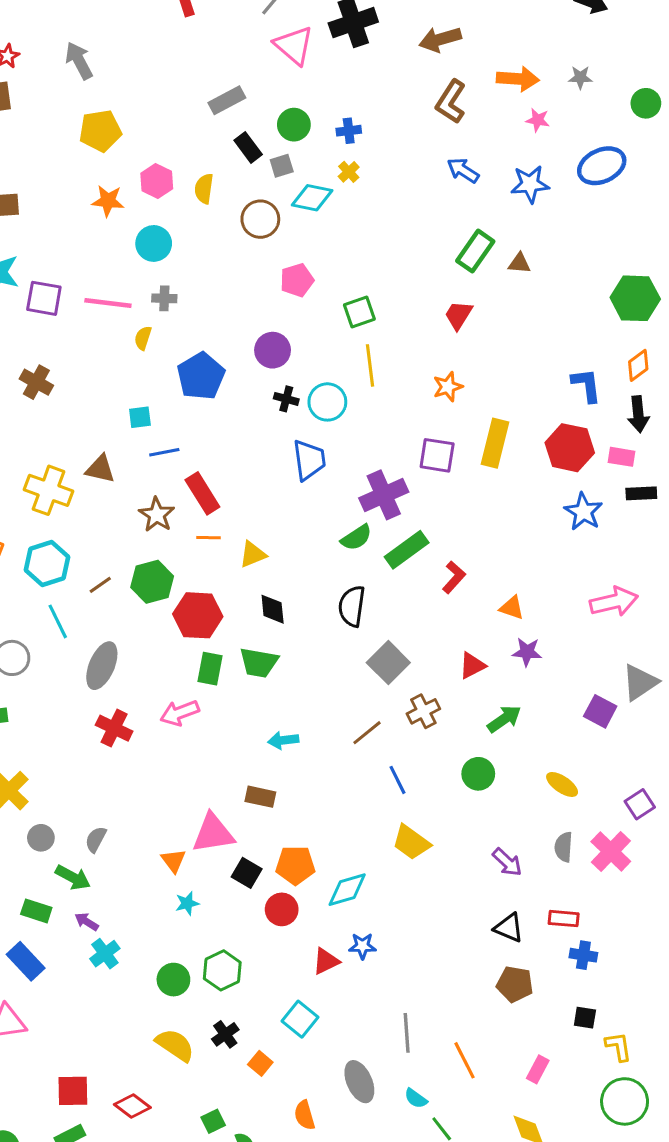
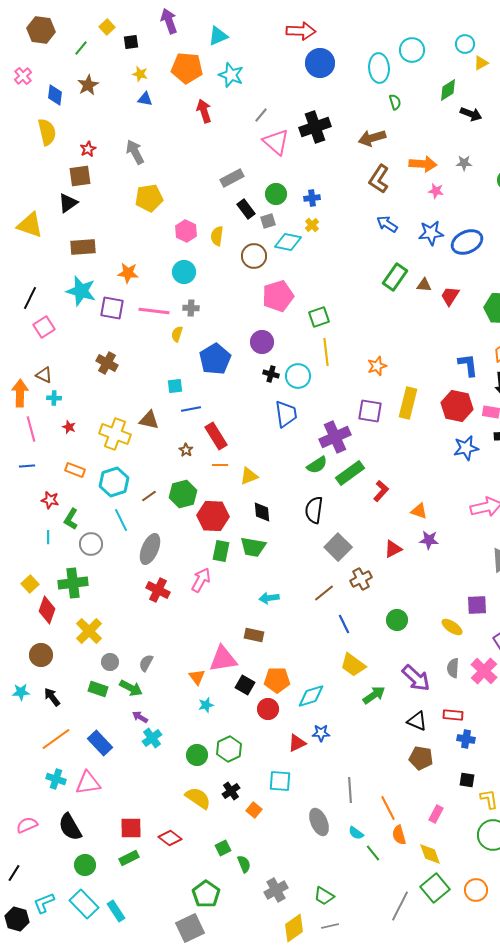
blue ellipse: (602, 166) -> (467, 242), moved
orange star: (108, 201) -> (128, 273), moved
pink pentagon: (297, 280) -> (278, 296), size x1.4
red trapezoid: (458, 315) -> (450, 296), moved
blue star: (583, 512) -> (466, 448), turned 30
brown star: (157, 515) -> (186, 450), size x0.6
purple square: (600, 711) -> (477, 605), moved, turned -30
pink arrow: (180, 713) -> (201, 580), turned 140
green arrow: (504, 719) -> (374, 695), moved
purple arrow: (507, 862) -> (416, 678), size x1.4
green rectangle: (36, 911) -> (98, 689), moved
cyan square: (300, 1019) -> (280, 781), turned -35
orange semicircle: (305, 1115) -> (399, 835), moved

